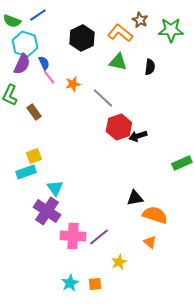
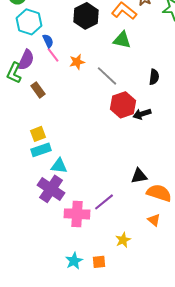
purple semicircle: (22, 64) -> (26, 60), moved
black semicircle: (150, 67) -> (154, 77), moved
cyan rectangle: (26, 172) -> (41, 150), moved
cyan triangle: (55, 188) -> (59, 166), turned -48
purple line: (99, 237) -> (104, 202), moved

